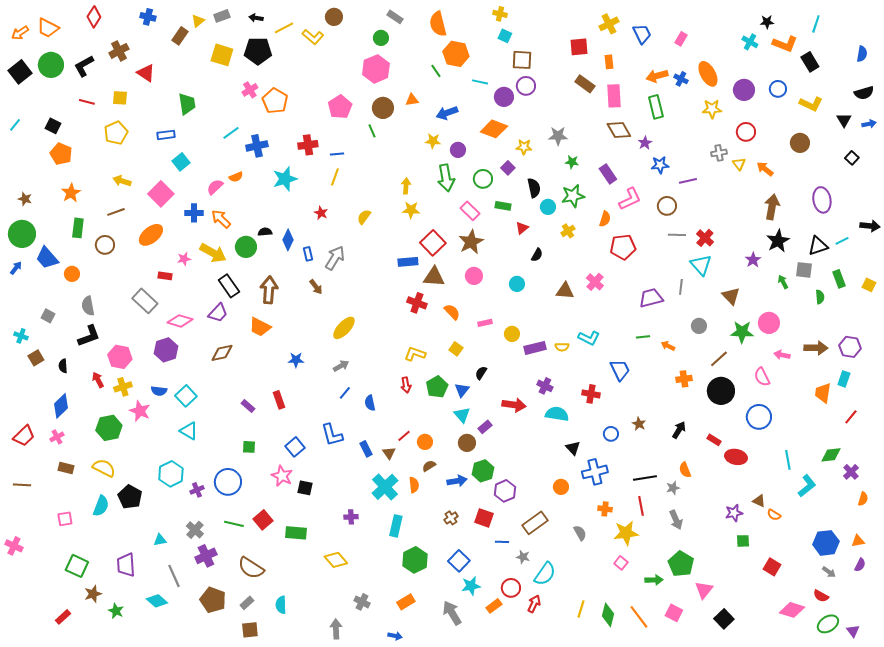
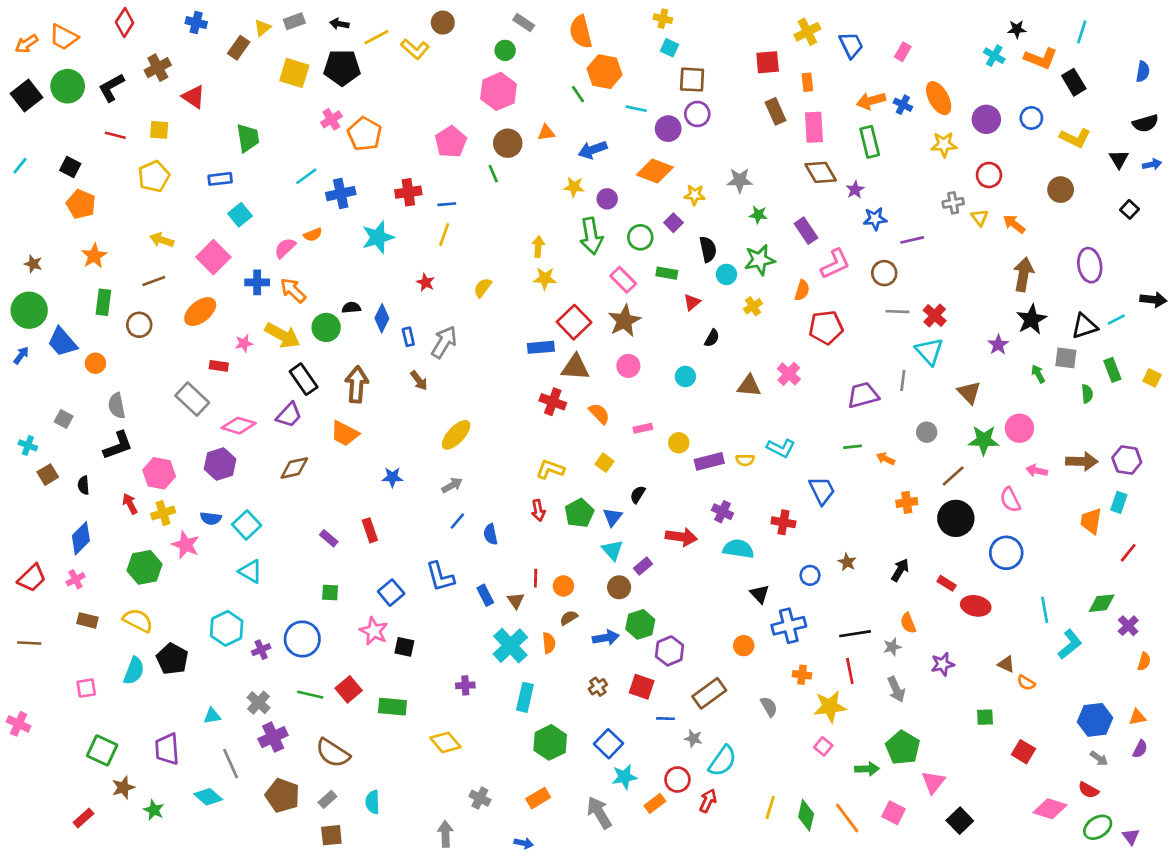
brown rectangle: (585, 84) -> (776, 111), turned 30
red line: (404, 436) -> (536, 578), turned -48
purple star: (734, 513) -> (943, 664), moved

